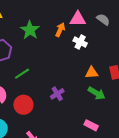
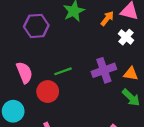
green line: (22, 74) -> (63, 71), moved
purple cross: (57, 94) -> (104, 70), moved, size x1.5

